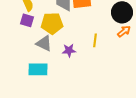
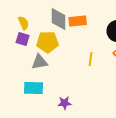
gray triangle: (44, 43) -> (40, 62), turned -36
purple star: (69, 50) -> (65, 103), moved

